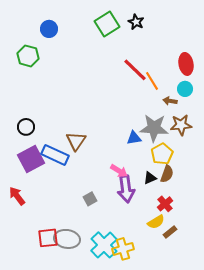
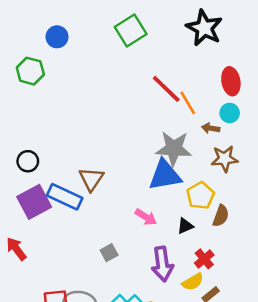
black star: (136, 22) -> (204, 28), moved, size x1.8
gray star: (154, 128) -> (174, 149), moved
blue triangle: (134, 138) -> (165, 175), size x1.8
brown semicircle: (167, 174) -> (221, 216), moved
purple arrow: (126, 189) -> (162, 264), moved

